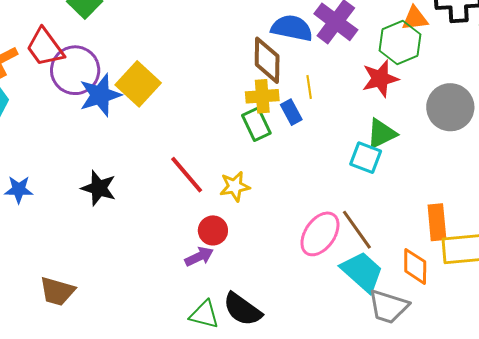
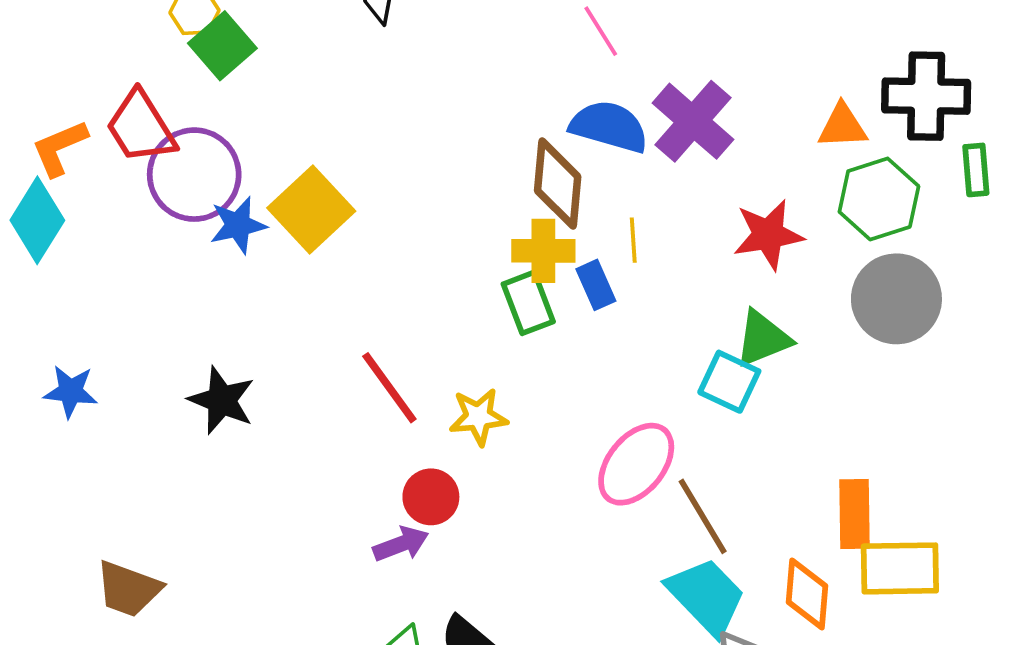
green hexagon: (400, 43) -> (879, 199), moved
blue star: (100, 95) -> (238, 225), size x0.7
pink ellipse: (320, 234) -> (636, 464), moved

